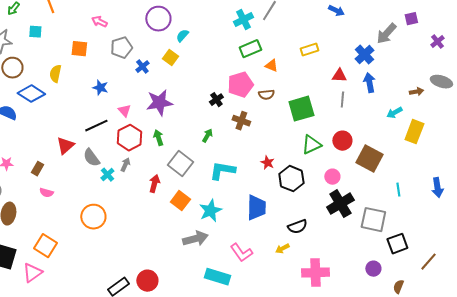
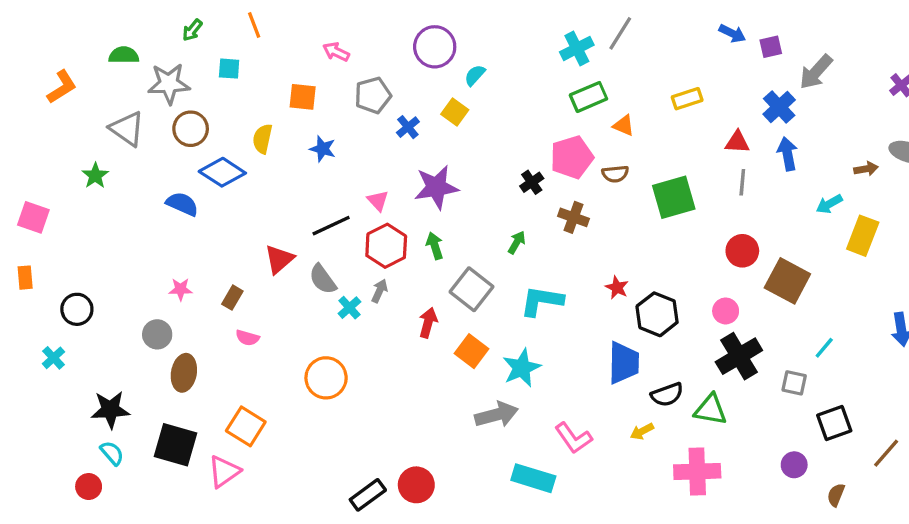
purple square: (411, 19) -> (771, 47), moved
blue star: (100, 88) -> (323, 149), moved
green triangle: (311, 145) -> (711, 410), moved, turned 35
cyan line: (398, 190) -> (824, 348), moved, turned 48
blue trapezoid: (256, 208) -> (624, 363), moved
gray square: (373, 220) -> (794, 383), size x0.6

